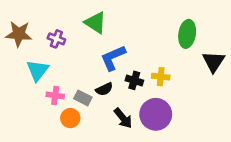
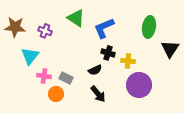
blue L-shape: (113, 58) -> (104, 28), moved
black cross: (134, 80) -> (108, 53), moved
black semicircle: (104, 89) -> (95, 70), moved
purple circle: (156, 114) -> (139, 85), moved

